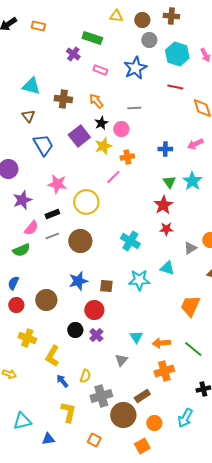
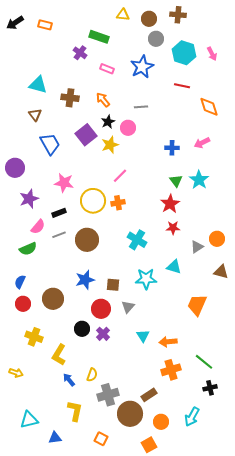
orange cross: (127, 157) -> (118, 203), moved
green line: (193, 349) -> (204, 362), moved
gray triangle: (121, 360) -> (128, 307), moved

